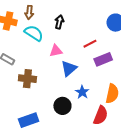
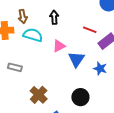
red line: (90, 44) -> (90, 30), turned 64
brown cross: (27, 79) -> (39, 95), moved, turned -36
blue star: (82, 92) -> (100, 69), moved

